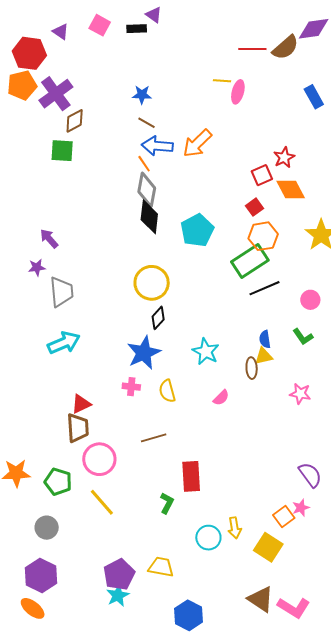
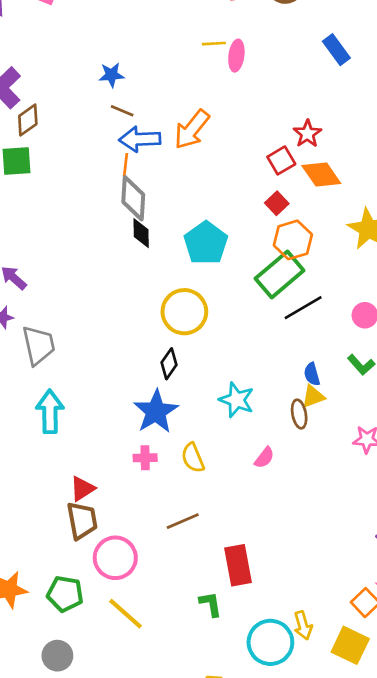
orange line: (144, 164) -> (125, 165), turned 48
black diamond: (149, 217) -> (141, 233), size x0.7
yellow circle: (152, 283) -> (184, 312), moved
cyan arrow: (64, 343) -> (50, 412), turned -60
green L-shape: (167, 503) -> (211, 604), turned -30
cyan circle: (208, 538) -> (270, 642), size x1.4

